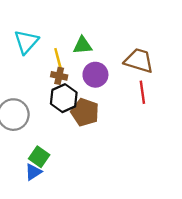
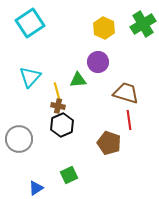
purple circle: (95, 75) -> (98, 62), moved
brown pentagon: (85, 112) -> (109, 143), moved
green square: (39, 157) -> (69, 175), moved, turned 30

